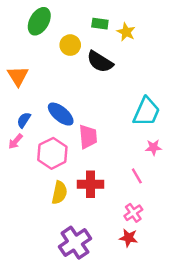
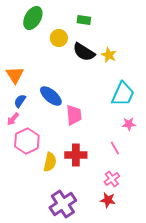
yellow star: (126, 32) -> (109, 55), moved
orange triangle: (18, 76) -> (15, 75), moved
pink hexagon: (52, 153) -> (27, 141), moved

